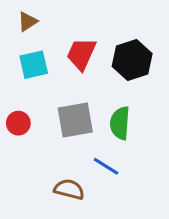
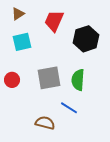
red trapezoid: (81, 54) -> (54, 21), moved

